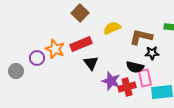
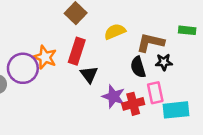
red rectangle: (81, 44) -> (77, 51), turned -50
purple circle: (37, 58) -> (23, 68), size x1.6
black semicircle: (135, 67) -> (138, 67), moved, turned 60

